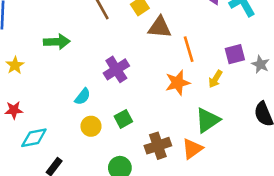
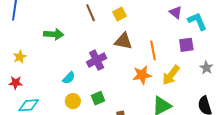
brown triangle: (160, 27) -> (123, 41), moved
purple square: (235, 54) -> (186, 45), moved
yellow star: (15, 65) -> (20, 57), moved
yellow arrow: (215, 79) -> (171, 75), size x1.5

